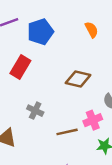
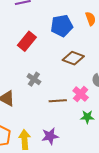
blue pentagon: (40, 32) -> (62, 26), moved
pink cross: (93, 120) -> (81, 94), turned -35

